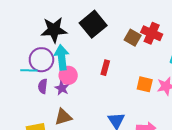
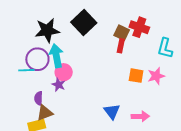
red rectangle: (105, 68) -> (121, 46), moved
purple semicircle: (43, 86) -> (39, 98), moved
brown triangle: (63, 117) -> (45, 113), moved

